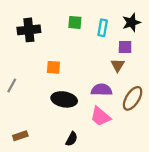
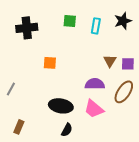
purple square: (125, 47) -> (128, 64), moved
gray line: (12, 86) -> (11, 89), moved
black ellipse: (64, 99) -> (61, 106), moved
brown rectangle: (20, 136) -> (19, 127), turned -48

